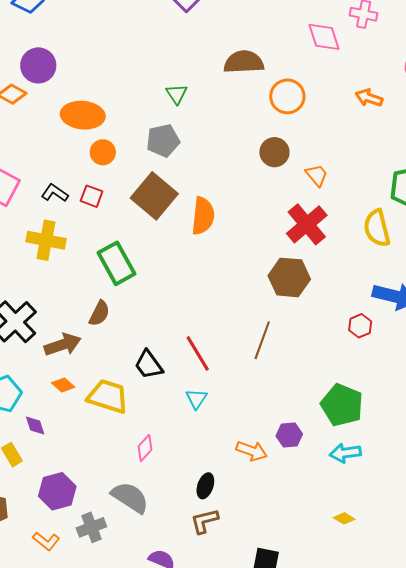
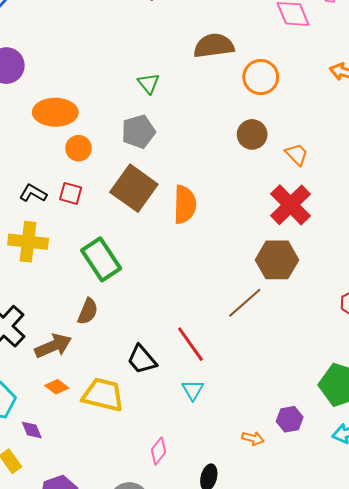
brown line: (262, 340) -> (245, 303), moved, turned 33
pink diamond: (145, 448) -> (159, 451), moved
orange arrow: (252, 451) -> (253, 438), size x0.7

